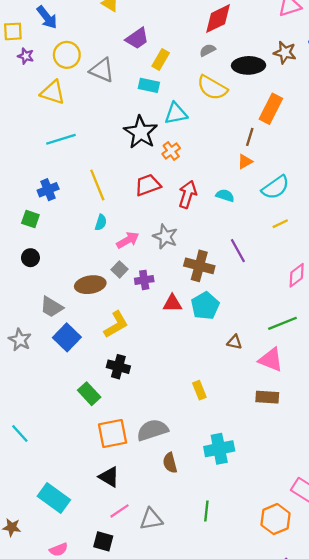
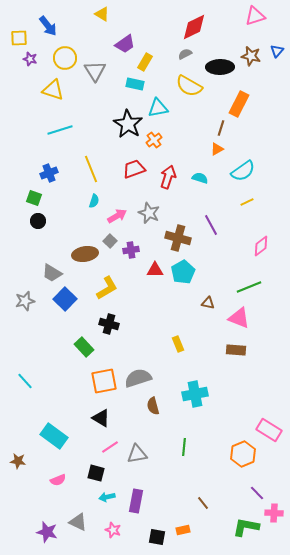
gray triangle: (102, 70) -> (95, 71), turned 35
black circle: (30, 258) -> (38, 221), moved
gray star: (20, 340) -> (25, 301), turned 30

